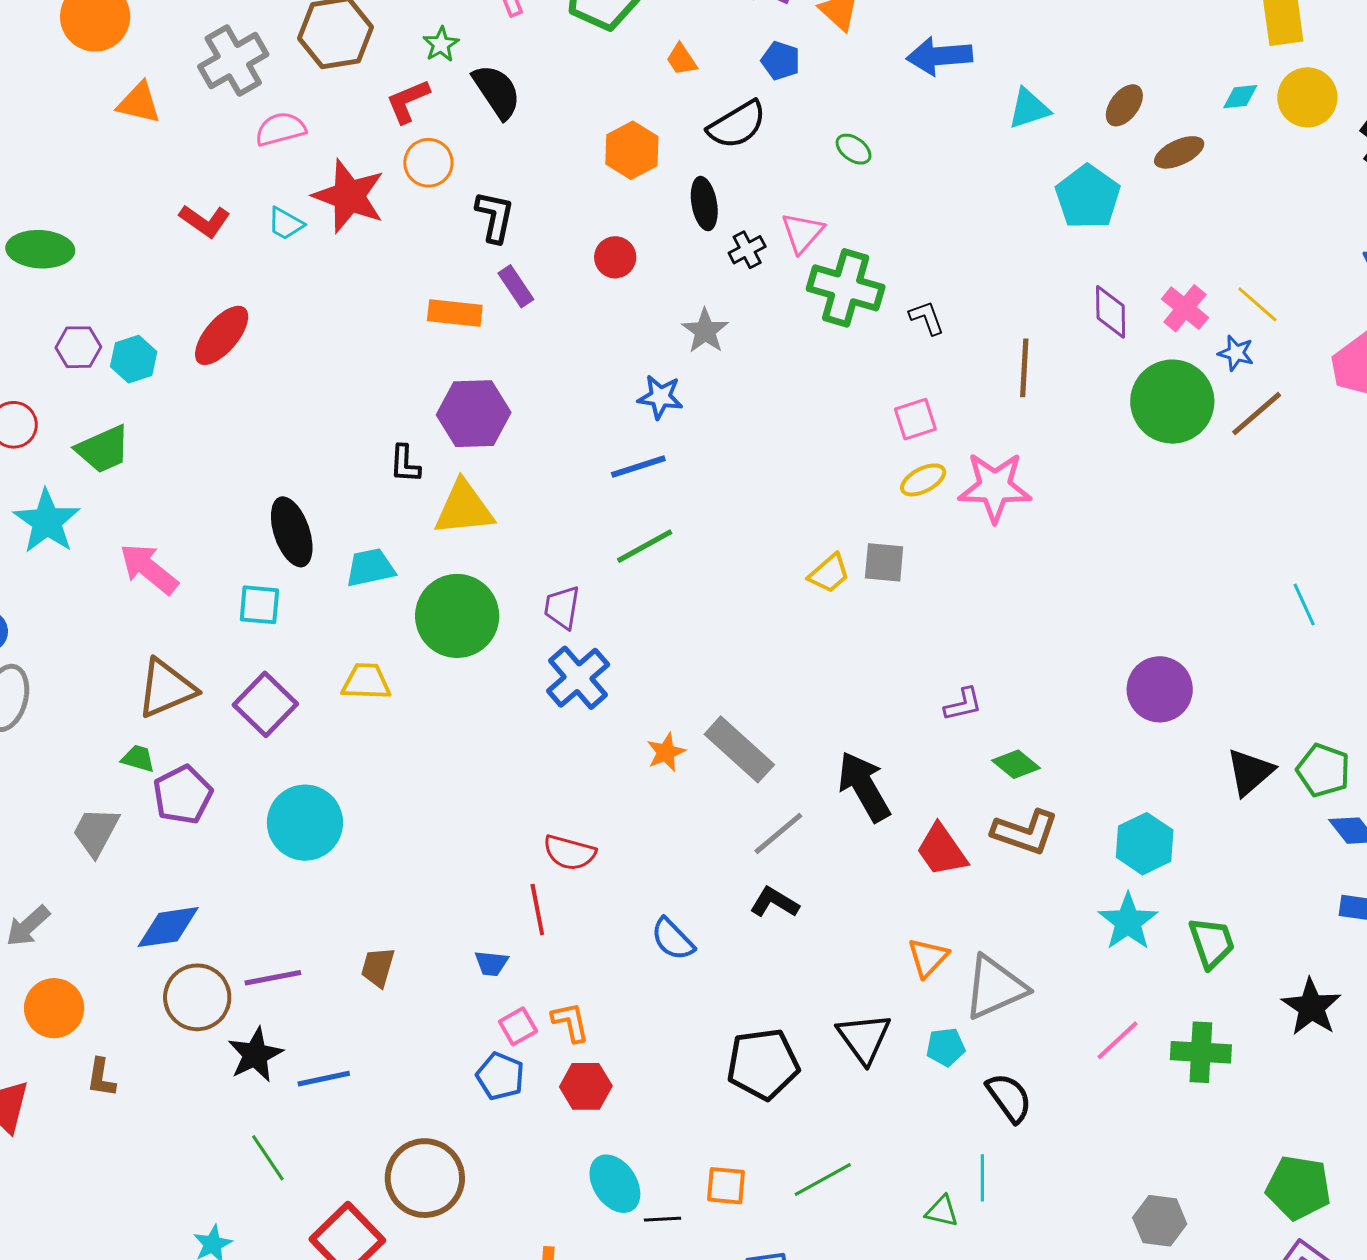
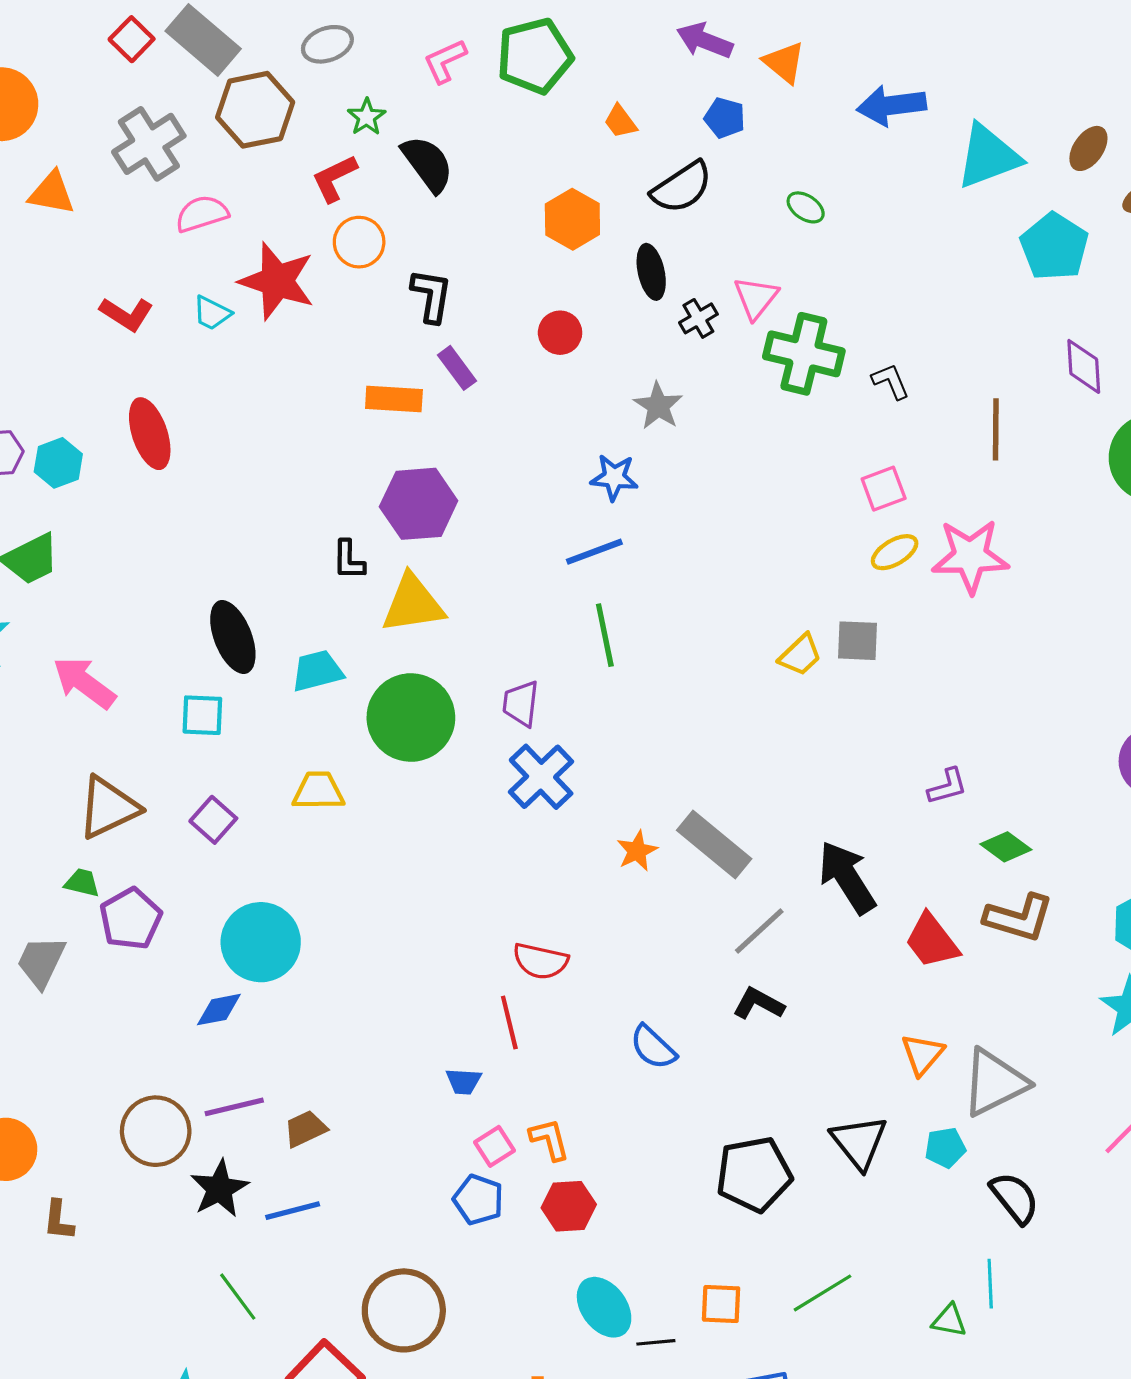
cyan triangle: (1029, 109) -> (988, 156), size x1.5
red ellipse: (222, 335) -> (150, 434), turned -56
green line: (645, 546) -> (605, 635), turned -70
purple square: (265, 704) -> (213, 820), size x0.7
blue diamond: (168, 927) -> (219, 1010), moved, size x0.7
brown trapezoid: (378, 967) -> (305, 1129), moved, turned 51

